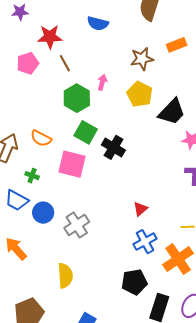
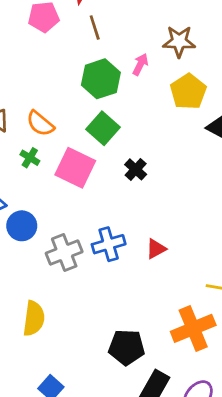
brown star: (142, 59) -> (179, 41), moved
black cross: (113, 147) -> (136, 169), moved, size x0.7
green cross: (32, 176) -> (30, 158), moved
blue cross: (145, 242) -> (109, 244), moved

